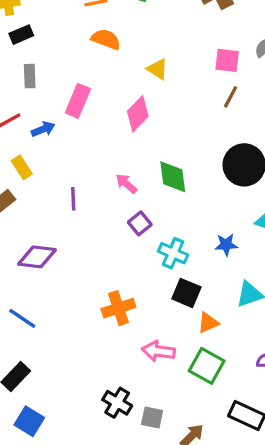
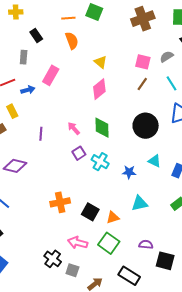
black rectangle: (21, 35) -> (36, 35), moved, turned 72
orange semicircle: (106, 39) -> (72, 41), turned 42
pink diamond: (138, 114) -> (99, 89), moved
cyan cross: (173, 253) -> (100, 162), moved
black square: (186, 293) -> (90, 212), moved
pink arrow: (158, 351) -> (78, 243), moved

